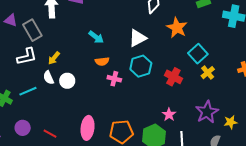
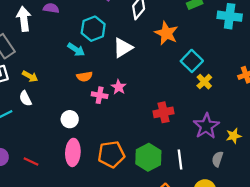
yellow arrow: (54, 58) -> (30, 76), turned -96
cyan hexagon: (141, 66) -> (93, 29), moved
red cross: (173, 77) -> (164, 112), moved, turned -36
white circle: (67, 81) -> (70, 119), moved
pink star: (169, 115) -> (119, 87), moved

